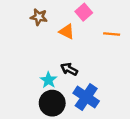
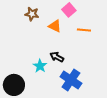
orange line: (112, 34) -> (84, 30), moved
black circle: (52, 103) -> (14, 85), moved

